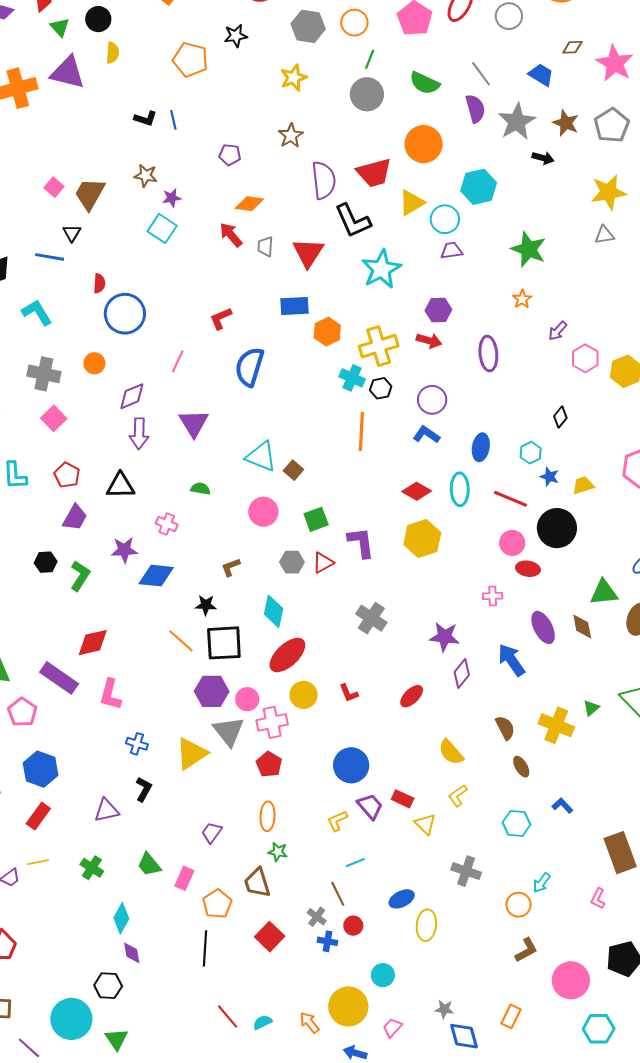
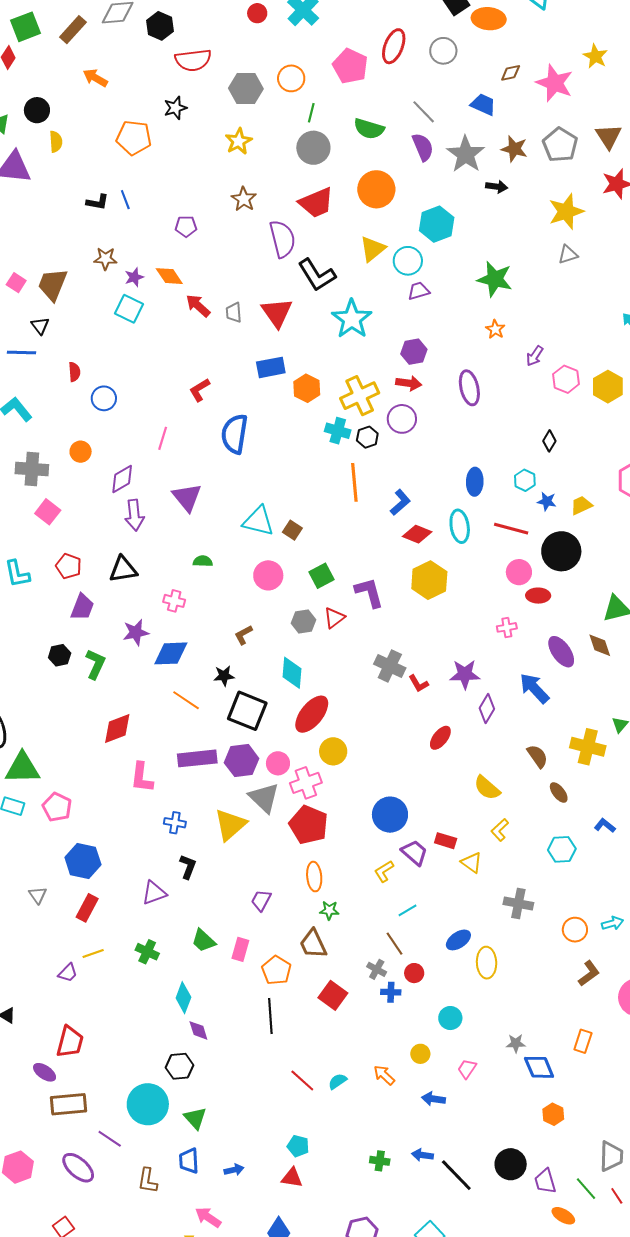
red trapezoid: (374, 173) -> (316, 203), moved
orange diamond: (249, 204) -> (169, 276), moved, turned 56
blue circle: (125, 314) -> (104, 398), size x0.6
purple circle: (432, 400) -> (402, 419), moved
blue L-shape: (426, 435) -> (400, 502), moved, turned 112
orange line: (181, 641) -> (186, 700), moved
black square: (224, 643) -> (247, 711), turned 33
purple rectangle: (59, 678) -> (197, 758), moved, turned -33
red L-shape: (349, 693) -> (418, 684), moved
red pentagon: (269, 764) -> (309, 825), size x1.5
cyan arrow: (542, 883) -> (613, 923), moved, turned -135
yellow circle: (348, 1006) -> (420, 1054), size x0.5

